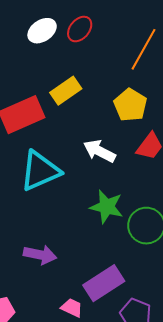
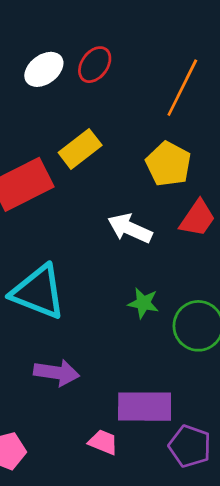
cyan triangle: (40, 171) -> (38, 292), moved, turned 48
green star: (107, 207) -> (143, 303), size x0.7
purple rectangle: (104, 283) -> (145, 407), turned 36

